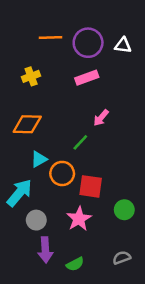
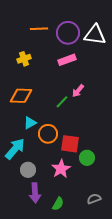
white triangle: (123, 45) -> (95, 35), size x1.6
green line: (80, 142) -> (62, 102), moved
green circle: (124, 210) -> (87, 158), moved
green semicircle: (75, 264) -> (58, 204), turned -32

